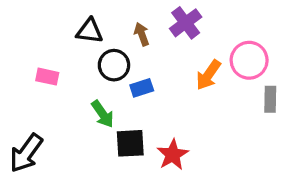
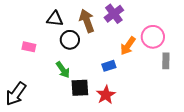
brown arrow: (142, 34) -> (87, 21), size x1.6
blue rectangle: (142, 88) -> (109, 66), moved

